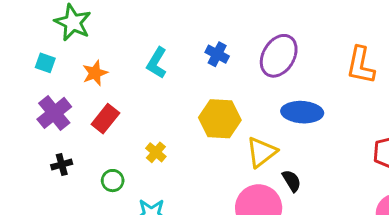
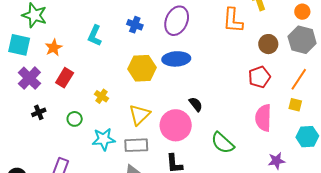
cyan square: (45, 63) -> (19, 45), size x1.6
blue ellipse: (302, 112) -> (176, 59), moved
yellow triangle: (262, 152) -> (139, 115), moved

